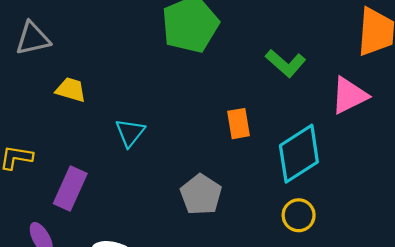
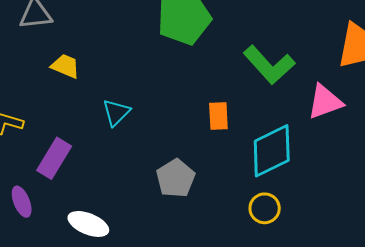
green L-shape: (286, 63) -> (269, 65), size x1.4

